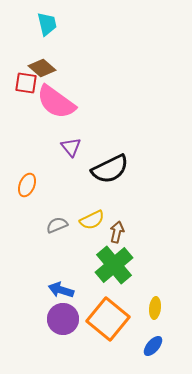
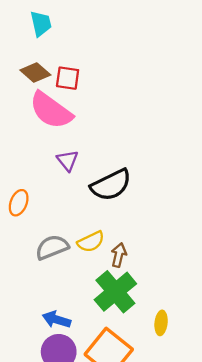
red square: (26, 83) -> (68, 78), moved
gray semicircle: (57, 225) -> (52, 247), size x1.4
yellow ellipse: (155, 308) -> (161, 323), moved

